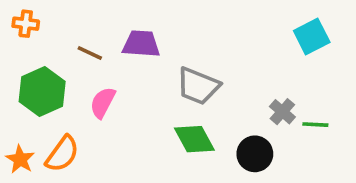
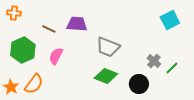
green line: (315, 125) -> (172, 68), turned -48
green diamond: (194, 139) -> (106, 76), turned -40

